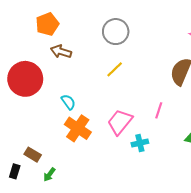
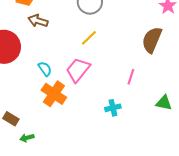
pink trapezoid: (120, 122) -> (78, 70), moved
green arrow: (49, 175) -> (27, 138), turned 40

